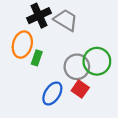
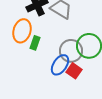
blue ellipse: (52, 93) -> (60, 65), moved

